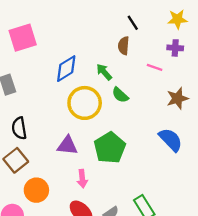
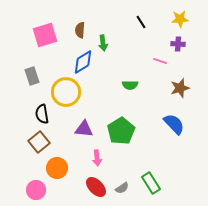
brown semicircle: (124, 46) -> (80, 30), moved
green arrow: (104, 72) -> (103, 43), moved, turned -147
green semicircle: (120, 95) -> (130, 85), turned -42
yellow circle: (85, 103) -> (66, 92), moved

